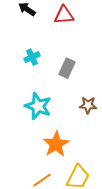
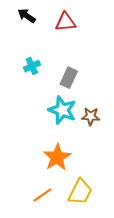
cyan star: (38, 106) -> (62, 110), moved

